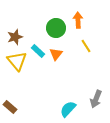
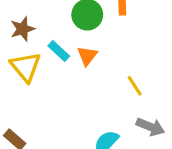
yellow line: (86, 46) -> (135, 86), moved
gray arrow: (96, 99) -> (150, 127), turned -90

